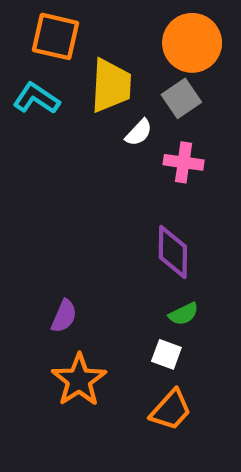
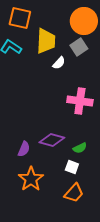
pink cross: (184, 162) -> (80, 101), moved, size x1.4
purple diamond: (173, 252) -> (52, 140), moved, turned -75

